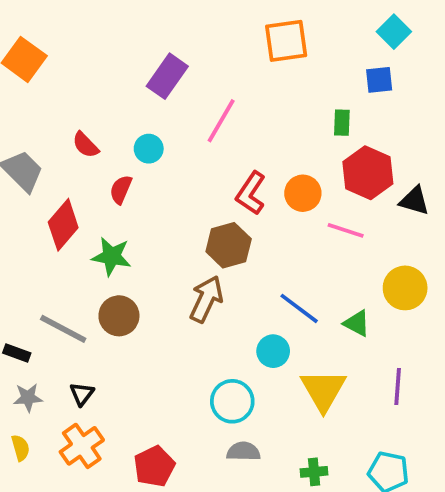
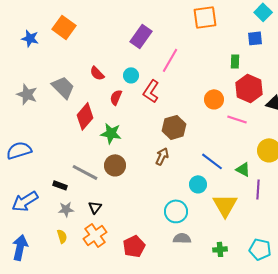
red L-shape: (251, 193) -> (151, 91), moved
brown arrow: (206, 299) -> (162, 156), size x0.7
purple line: (398, 386) -> (258, 189), moved

